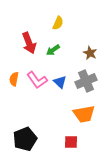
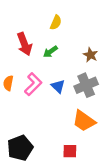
pink L-shape: (37, 80) -> (33, 84), turned -100
orange trapezoid: (84, 114) -> (84, 121), turned 45

